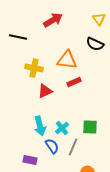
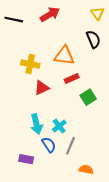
black line: (18, 37) -> (14, 20), moved
black semicircle: (95, 44) -> (93, 39), turned -138
green square: (90, 127) -> (88, 97), moved, turned -35

